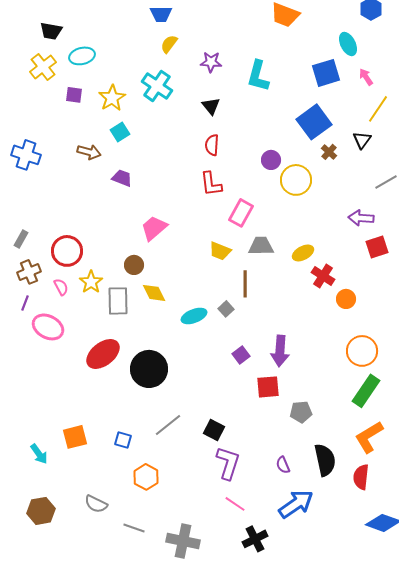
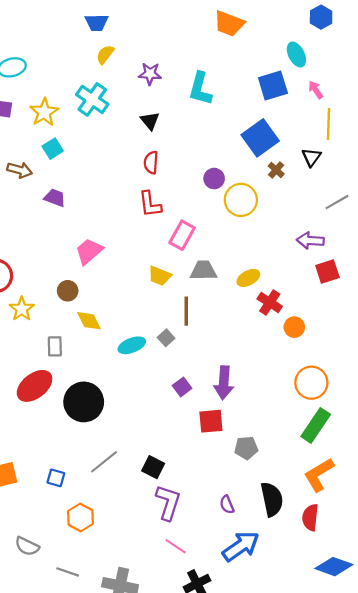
yellow line: (378, 109) -> (328, 124), turned -32
gray rectangle: (118, 301) -> (55, 346), moved, size x0.7

